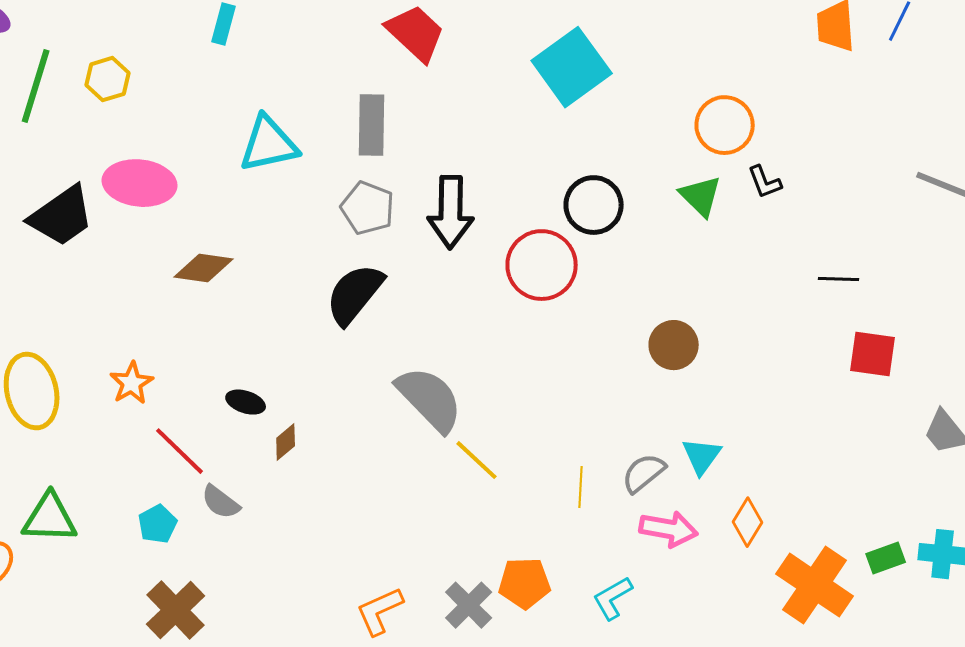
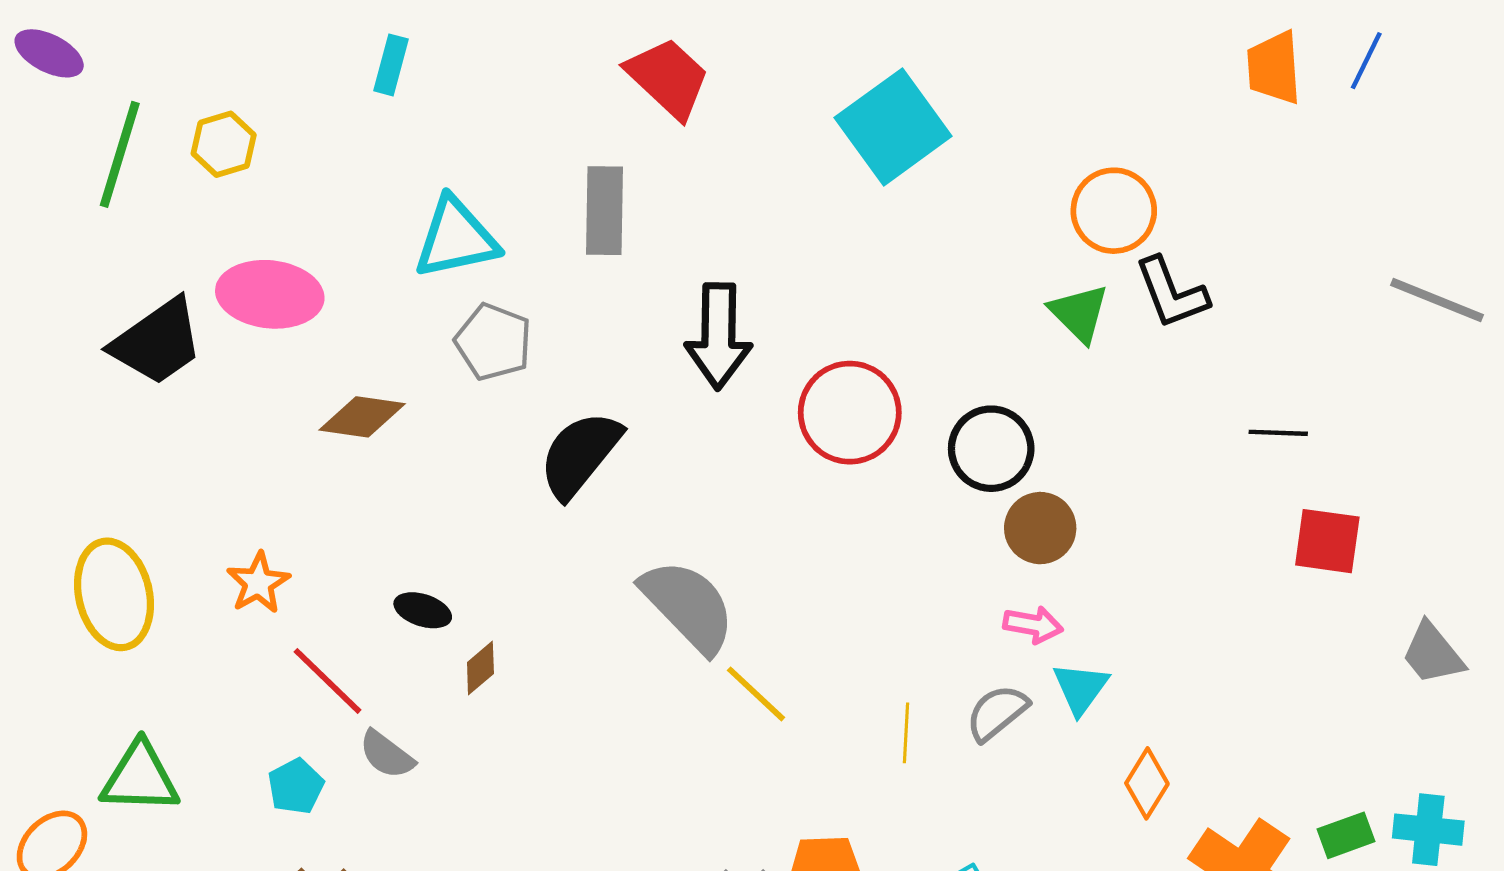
black L-shape: (765, 182) -> (1171, 293), size x1.5
black circle: (594, 205) -> (991, 449), moved
gray pentagon: (368, 208) -> (493, 342), moved
pink arrow: (669, 529) -> (1033, 625), moved, size x0.7

